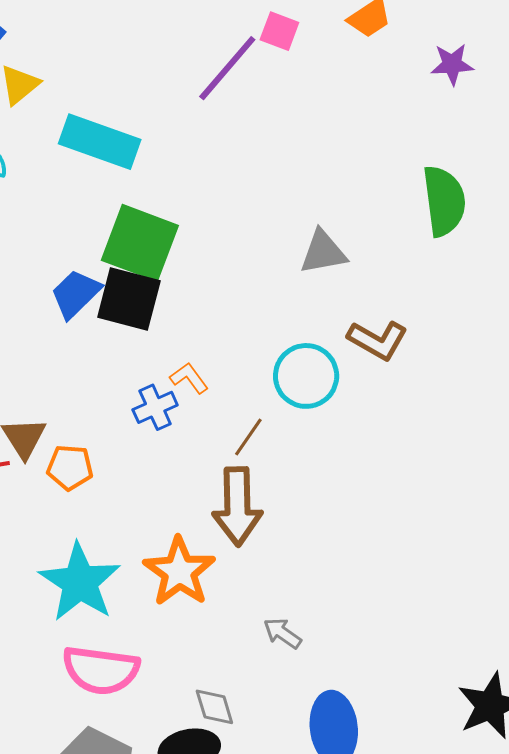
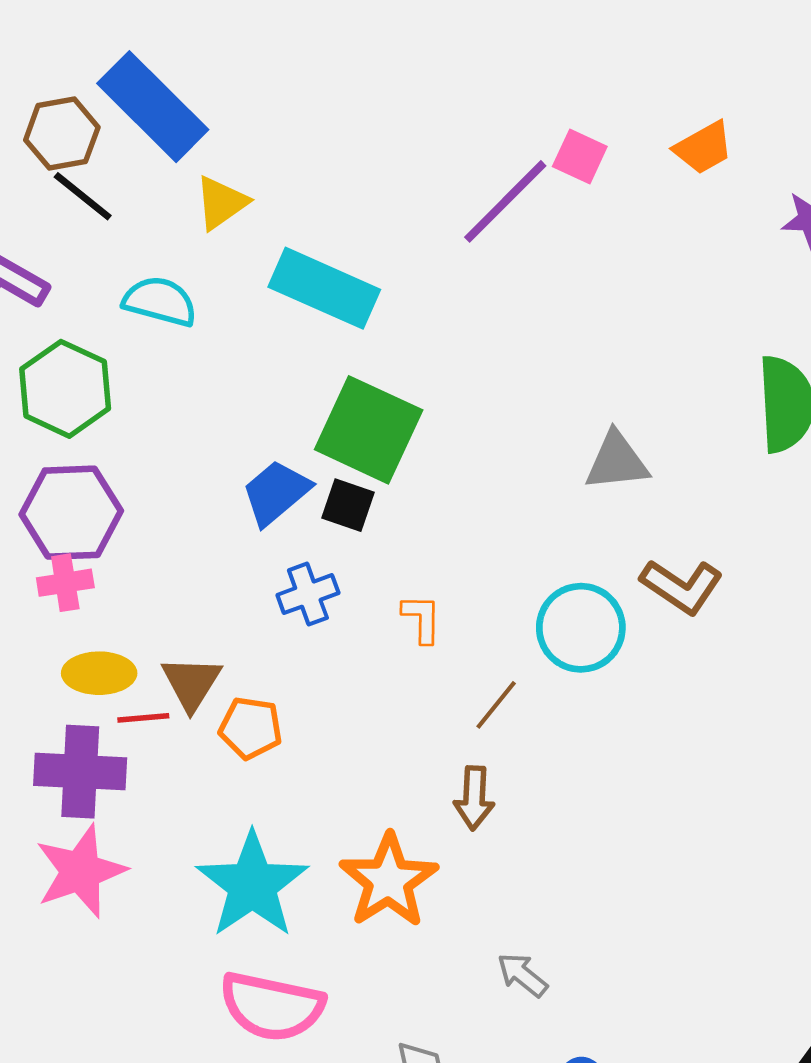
black square: (129, 299) -> (348, 505), size x0.6
orange L-shape: (189, 378) -> (422, 619), turned 33
blue cross: (155, 407) -> (308, 594), moved
brown arrow: (237, 506) -> (474, 798), size x0.6

